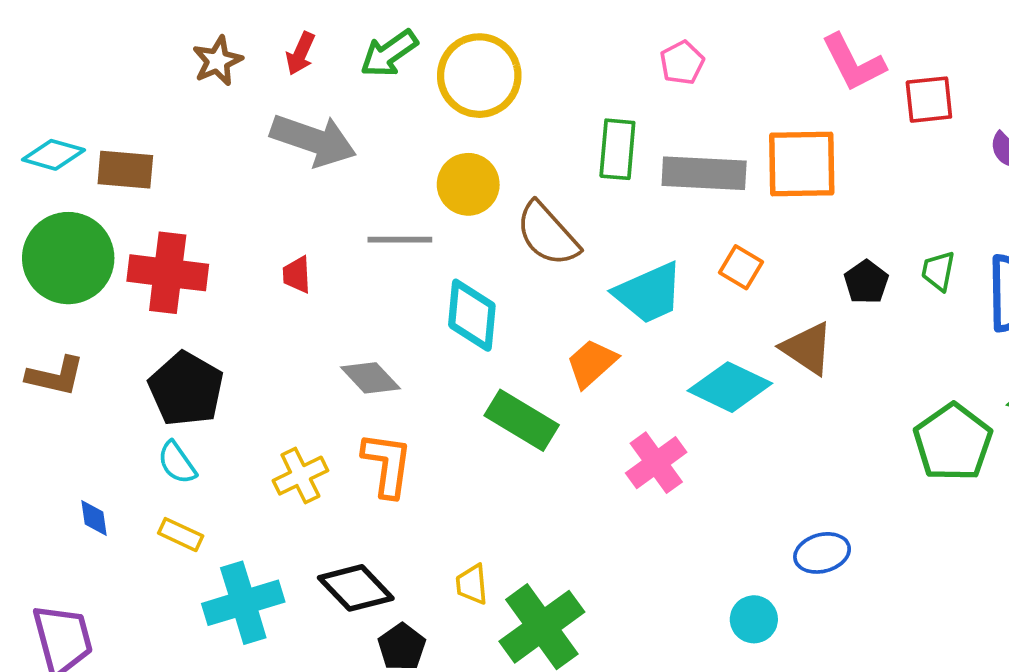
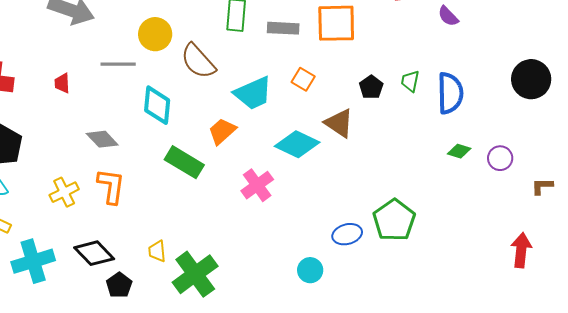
gray rectangle: (704, 173) -> (283, 28), size x0.7
green pentagon: (953, 442) -> (394, 220), moved

